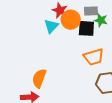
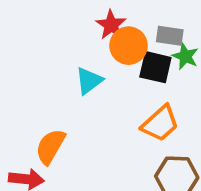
cyan triangle: (51, 26) -> (89, 81), moved
orange trapezoid: (94, 57) -> (160, 123), turned -35

